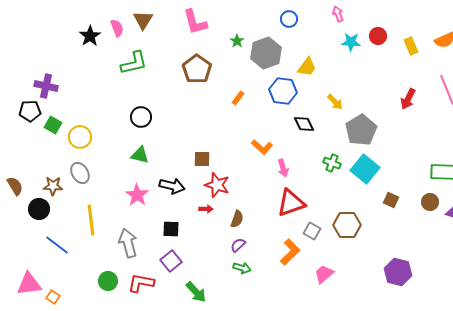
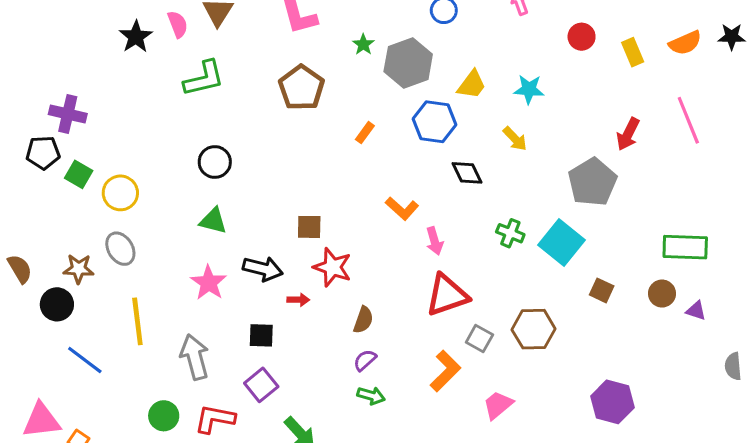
cyan star: (351, 42) -> (529, 89), moved
gray pentagon: (361, 130) -> (592, 182), moved
red arrow: (206, 209) -> (298, 300), moved

